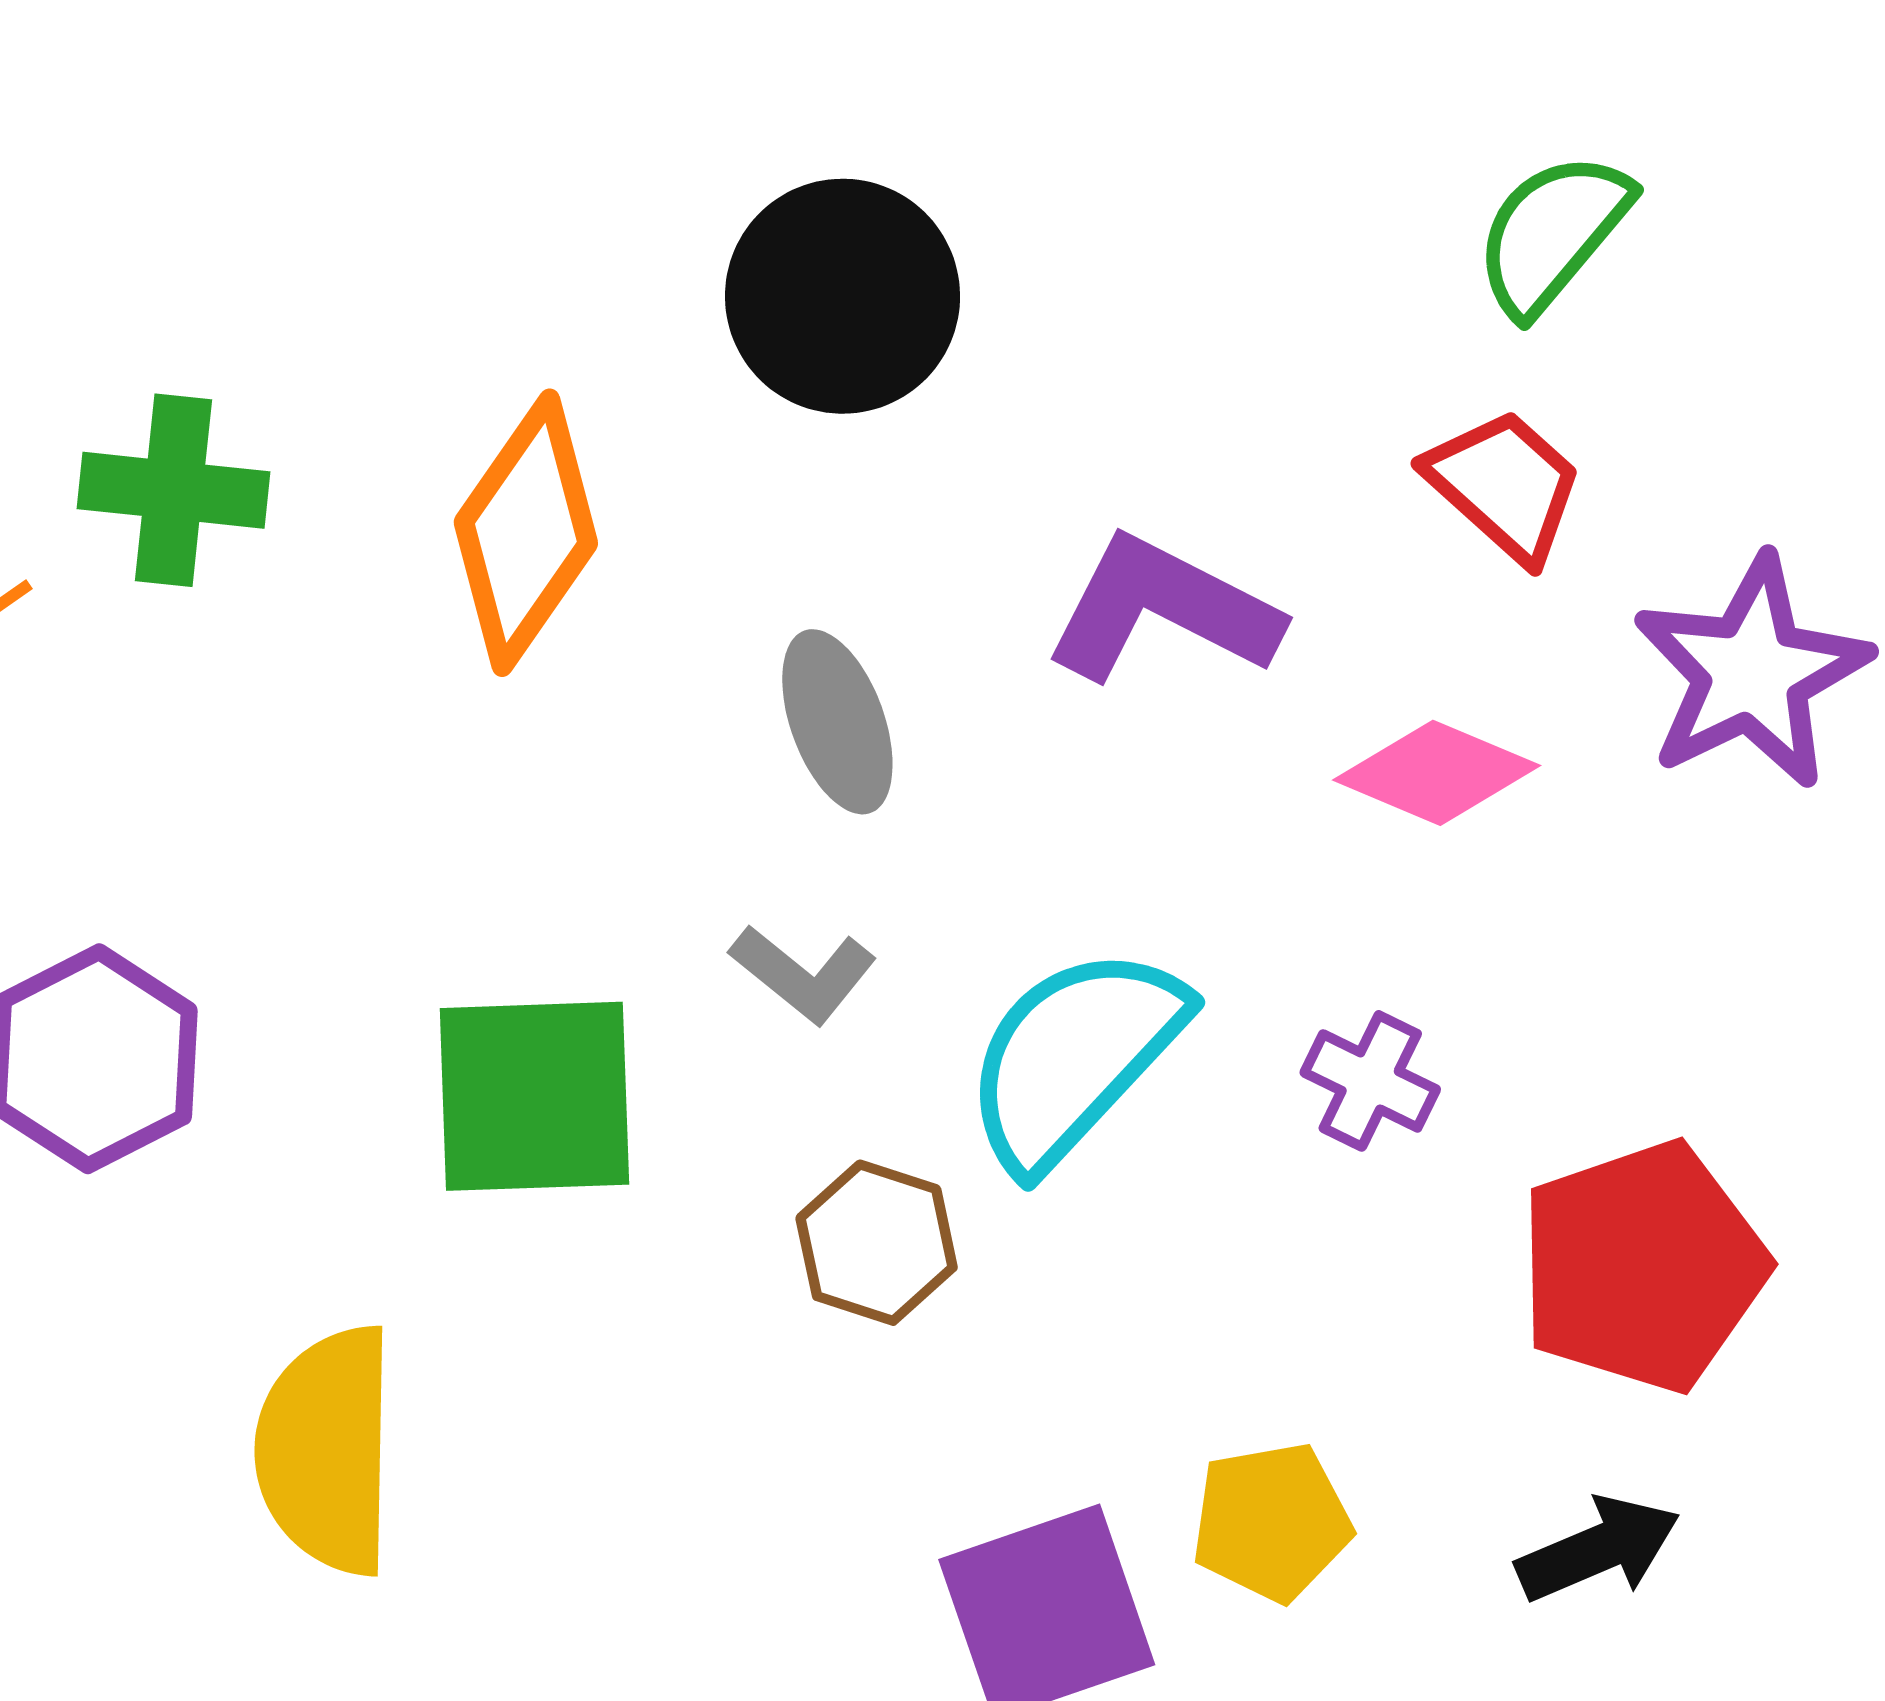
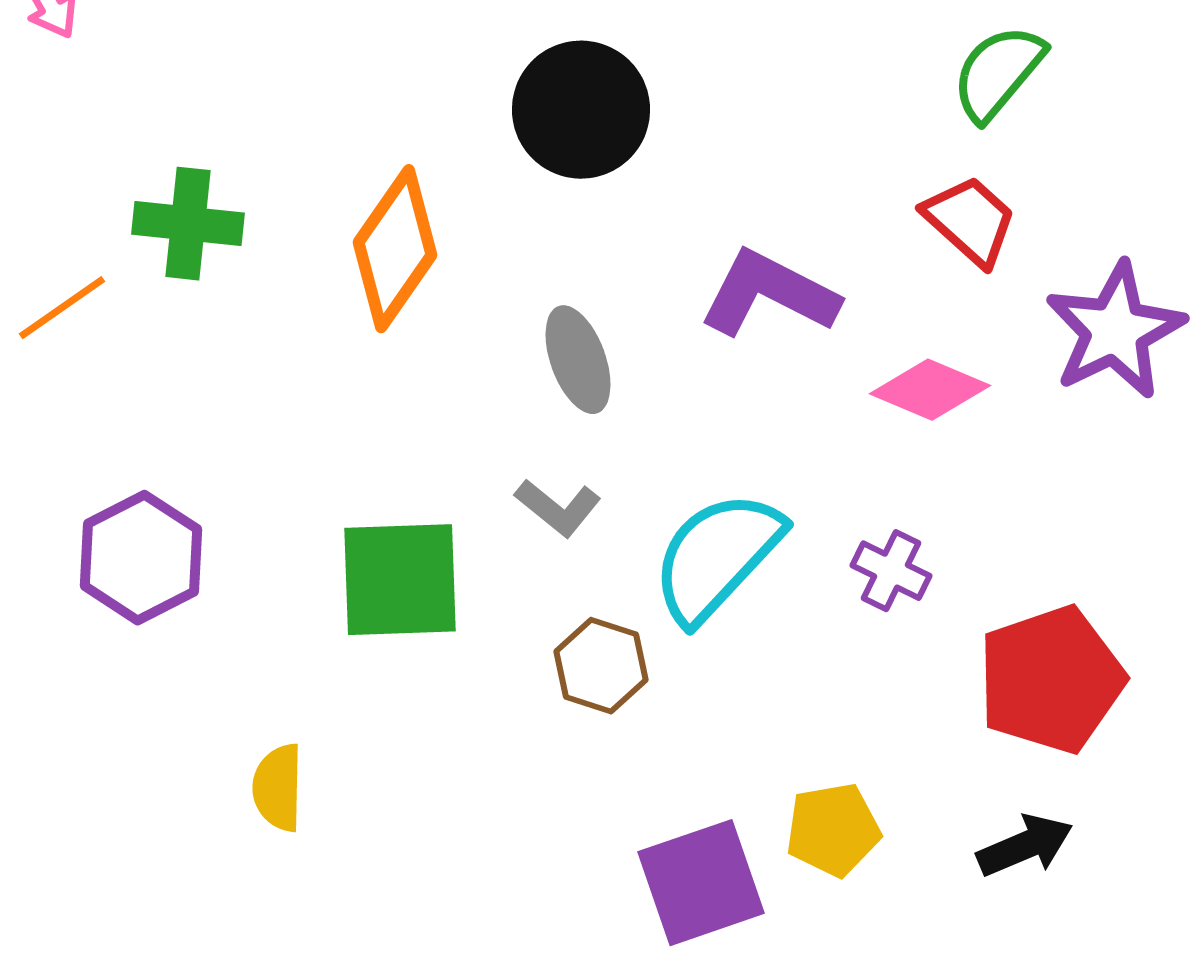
yellow semicircle: (327, 1450) -> (278, 788), size x0.6

